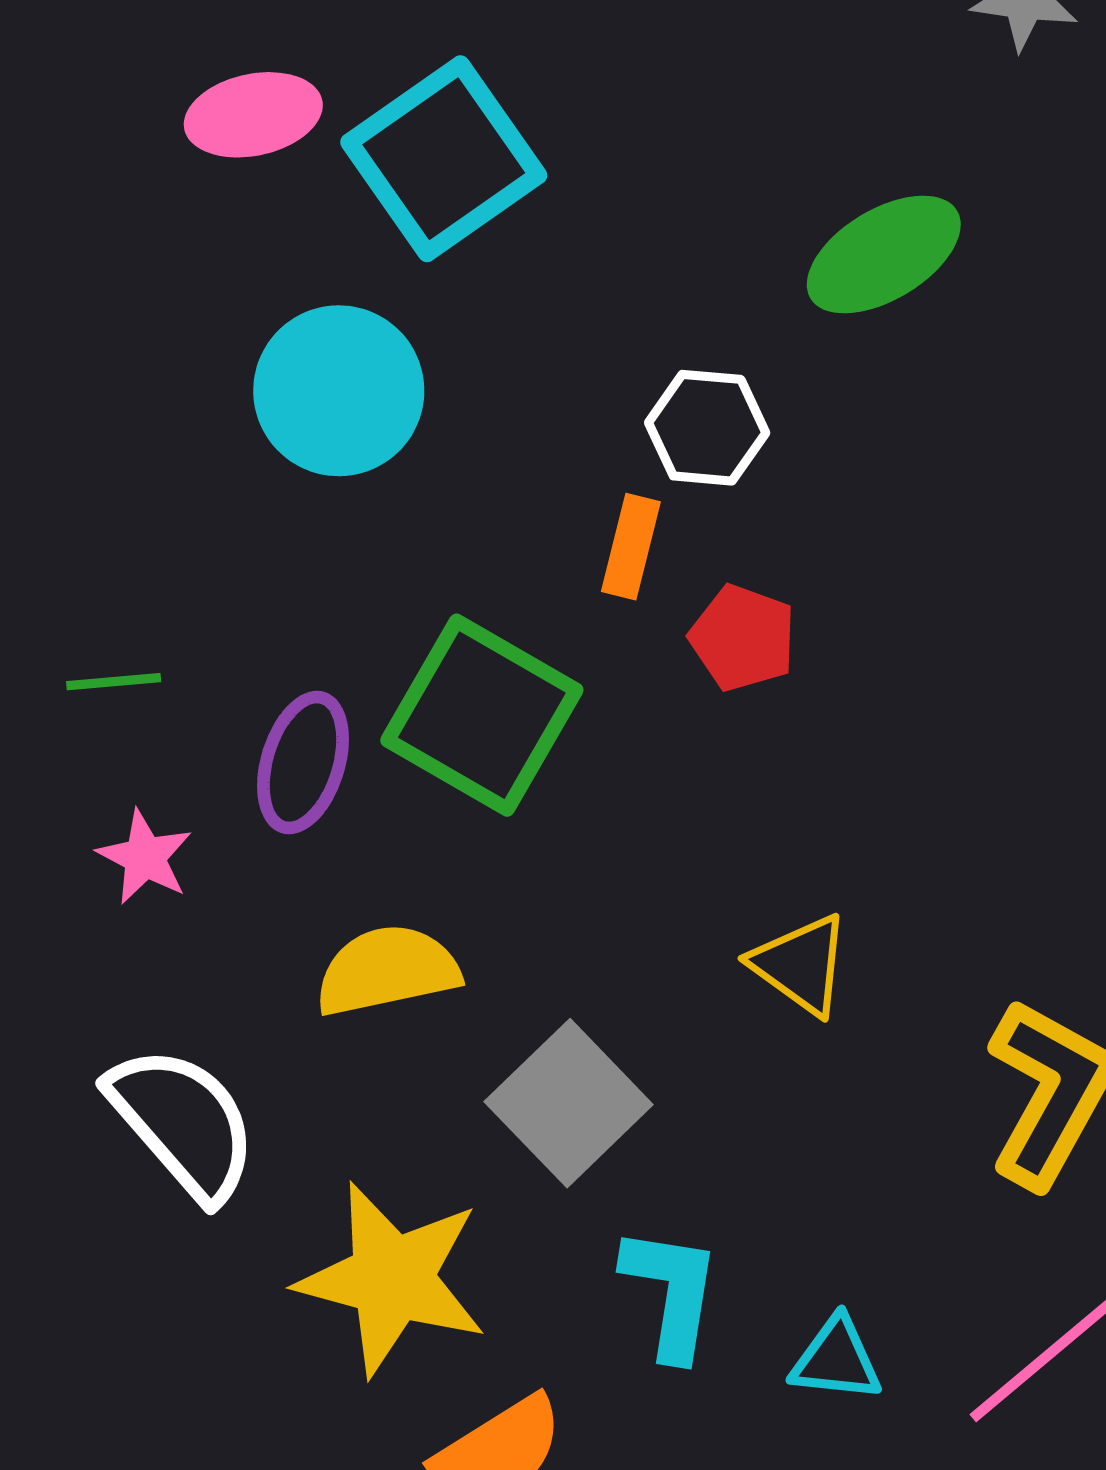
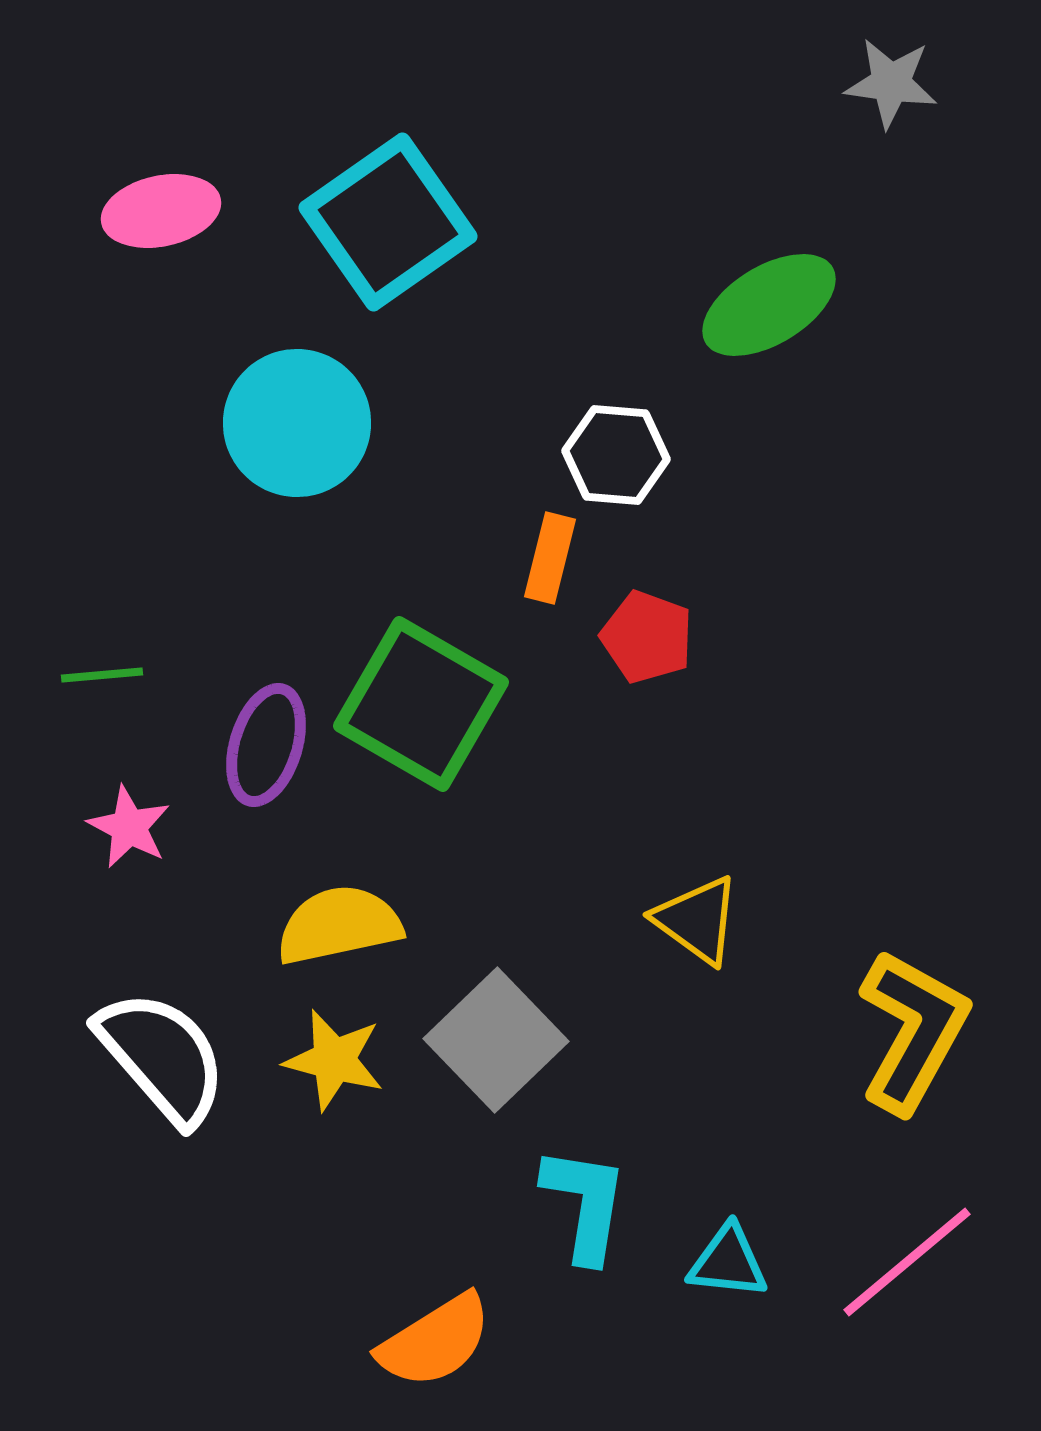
pink ellipse: (253, 115) -> (161, 211), moved
yellow star: (392, 1279) -> (334, 1060), moved, size x0.6

